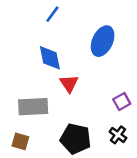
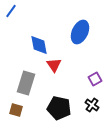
blue line: (52, 14) -> (11, 11), moved
gray rectangle: (33, 107) -> (26, 83), turned -70

